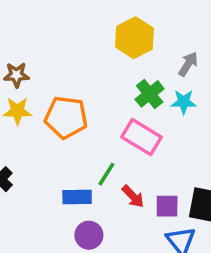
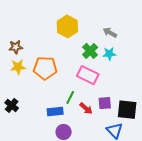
yellow hexagon: (135, 38) -> (67, 26), moved
gray arrow: (188, 64) -> (110, 33), turned -88
purple square: (167, 206) -> (105, 103), moved

